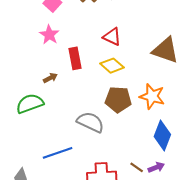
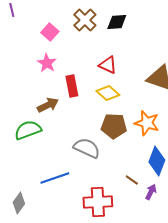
brown arrow: (50, 78) -> (48, 105), size x1.5
brown line: (137, 167) -> (132, 180), moved
purple arrow: (156, 167) -> (151, 192), turned -42

